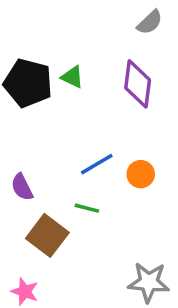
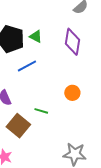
blue line: (97, 164) -> (27, 66), moved

